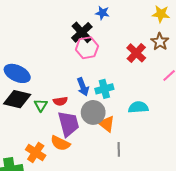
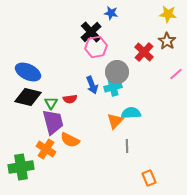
cyan semicircle: (138, 107) -> (131, 113), moved
gray circle: (93, 112) -> (117, 72), moved
purple trapezoid: (68, 124) -> (53, 122), moved
orange triangle: (106, 124) -> (115, 121), turned 36

